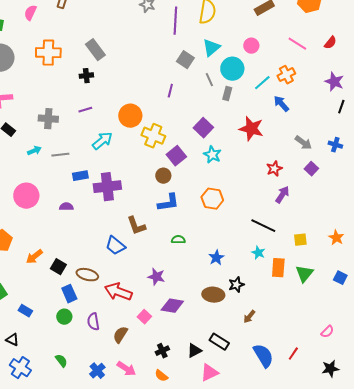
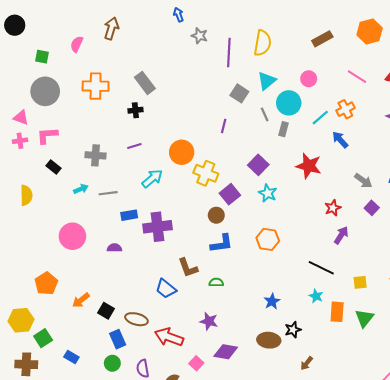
green semicircle: (178, 240) -> (216, 282), moved

